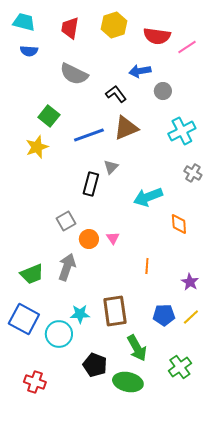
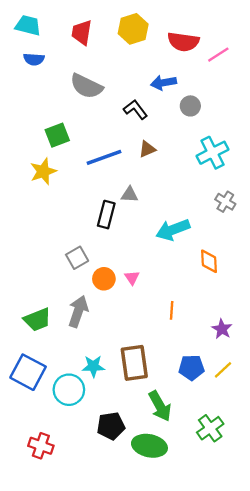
green square: (49, 116) -> (57, 135), turned 30
brown triangle: (126, 128) -> (147, 149), size x0.6
gray triangle: (111, 167) -> (130, 195), turned 49
black pentagon: (95, 365) -> (111, 426), turned -30

